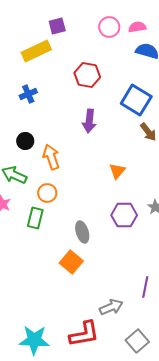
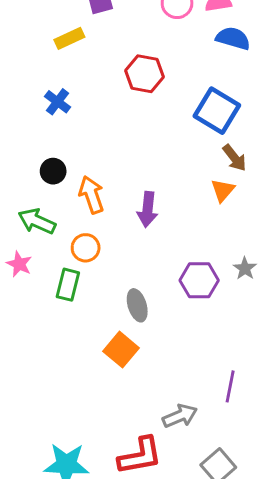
yellow rectangle: (36, 51) -> (69, 38), size x0.7
blue cross: (28, 94) -> (58, 102), turned -30
purple arrow: (89, 121) -> (148, 209), moved
orange triangle: (117, 171) -> (223, 190), moved

